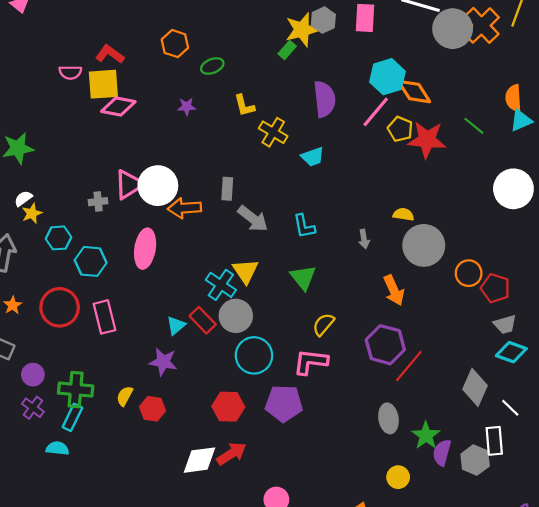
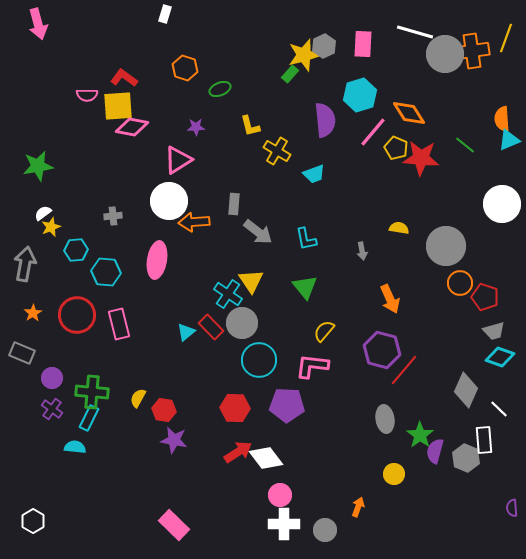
orange cross: (481, 25) -> (472, 51), turned 36
cyan hexagon: (387, 77) -> (360, 95), moved
pink triangle: (129, 185) -> (178, 160), moved
gray circle: (424, 245) -> (446, 246), moved
purple star: (163, 362) -> (174, 440), moved
white diamond: (199, 460) -> (266, 458), moved, turned 60

